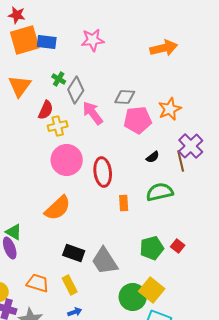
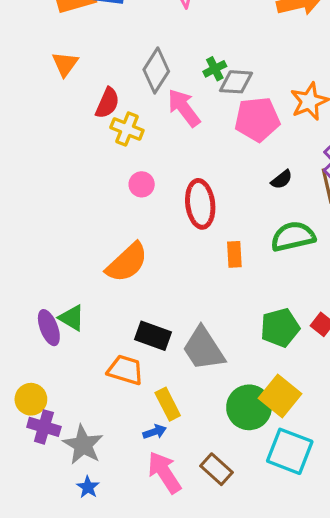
green cross: (59, 79) -> (215, 69), moved, turned 32
orange triangle: (20, 86) -> (65, 64), size x0.7
yellow cross: (58, 126) -> (127, 129), turned 36
pink circle: (67, 160) -> (142, 184), size x0.5
green triangle: (14, 232) -> (72, 318), moved
orange trapezoid: (38, 283) -> (125, 370), moved
yellow rectangle: (70, 285) -> (168, 404), moved

